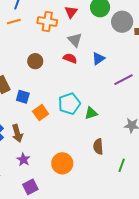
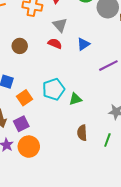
orange circle: (62, 163) -> (29, 147), moved
green line: (122, 165) -> (107, 140), moved
purple square: (30, 187) -> (21, 124), moved

